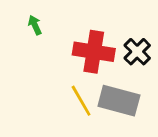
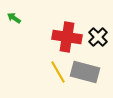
green arrow: (35, 25) -> (14, 18), moved, turned -32

